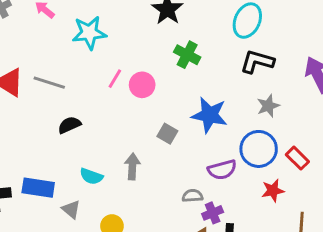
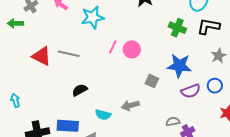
green cross: (187, 55) -> (177, 28), moved
black semicircle: (69, 125) -> (80, 90), moved
blue circle: (259, 149) -> (215, 86), size x0.6
gray arrow: (132, 166) -> (130, 105), turned -102
purple semicircle: (222, 170) -> (191, 91), moved

